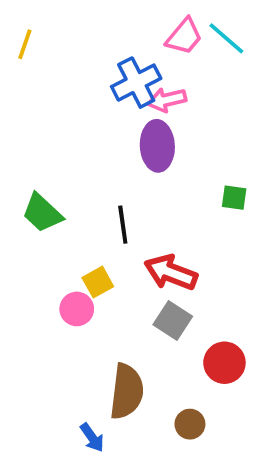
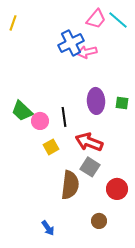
purple ellipse: (157, 146) -> (96, 101), moved
pink circle: (77, 309) -> (40, 121), moved
brown semicircle: (127, 391) -> (70, 185), moved

